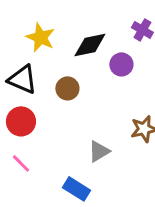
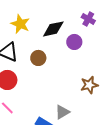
gray triangle: (99, 151) -> (62, 112), moved

